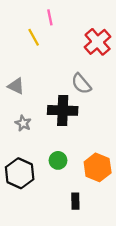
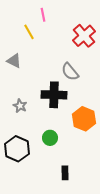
gray triangle: (16, 86) -> (14, 61), moved
orange hexagon: (98, 167) -> (84, 119), moved

